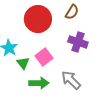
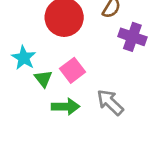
purple cross: (78, 42) -> (132, 37), moved

